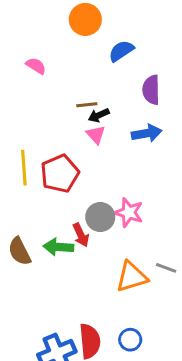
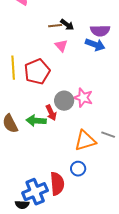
purple semicircle: (151, 90) -> (100, 31), moved, turned -90
black arrow: (99, 115) -> (67, 25), moved, turned -120
blue arrow: (147, 133) -> (95, 45), turned 30
blue circle: (130, 340) -> (78, 169), moved

